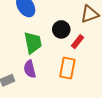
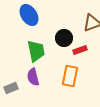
red rectangle: (77, 42) -> (80, 50), turned 32

